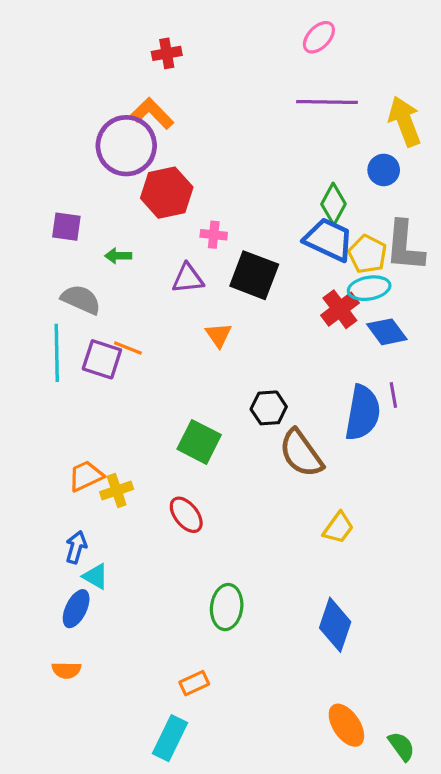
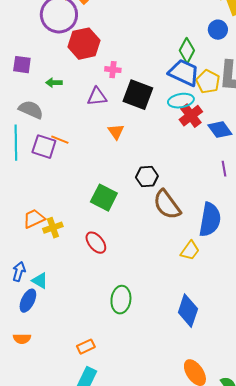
cyan ellipse: (369, 288) -> (181, 101), moved
blue semicircle: (363, 413) -> (210, 220), moved
blue arrow: (76, 547) -> (19, 272), moved
orange rectangle: (194, 683) -> (86, 347), moved

